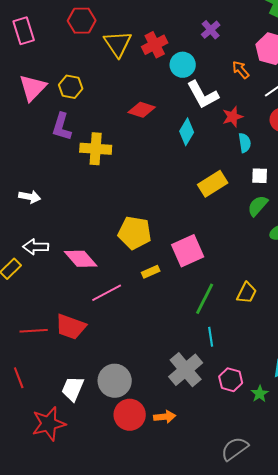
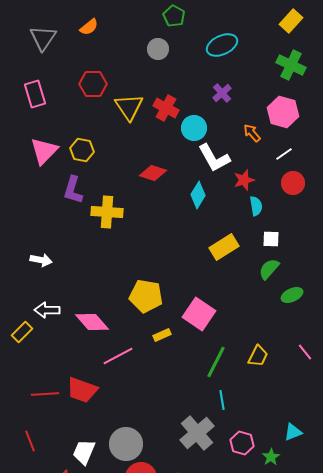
red cross: (155, 45) -> (166, 108), turned -35
pink square: (188, 251) -> (199, 314), turned -32

